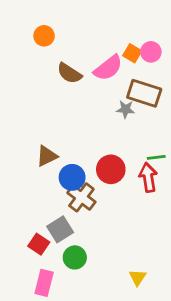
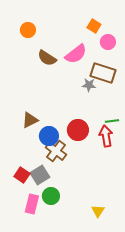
orange square: (132, 53) -> (94, 26), moved
red square: (39, 244) -> (22, 175), moved
pink rectangle: (44, 283) -> (32, 204), moved

